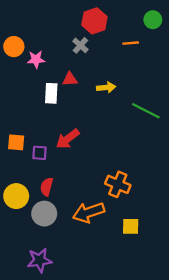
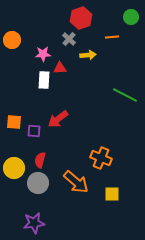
pink star: (36, 59) -> (43, 54), moved
yellow arrow: (106, 87) -> (88, 55), moved
orange arrow: (89, 212) -> (76, 182), turned -120

